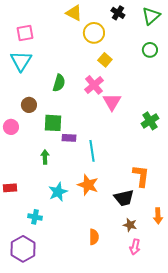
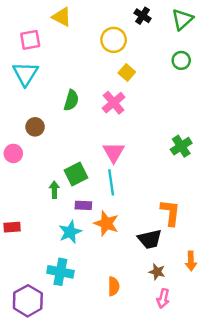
yellow triangle: (74, 13) -> (62, 17), moved
pink triangle: (112, 102) -> (114, 152), moved
green square: (53, 123) -> (76, 174), moved, turned -30
purple rectangle: (69, 138) -> (83, 205), moved
cyan cross: (35, 217) -> (60, 272), moved, size x1.5

